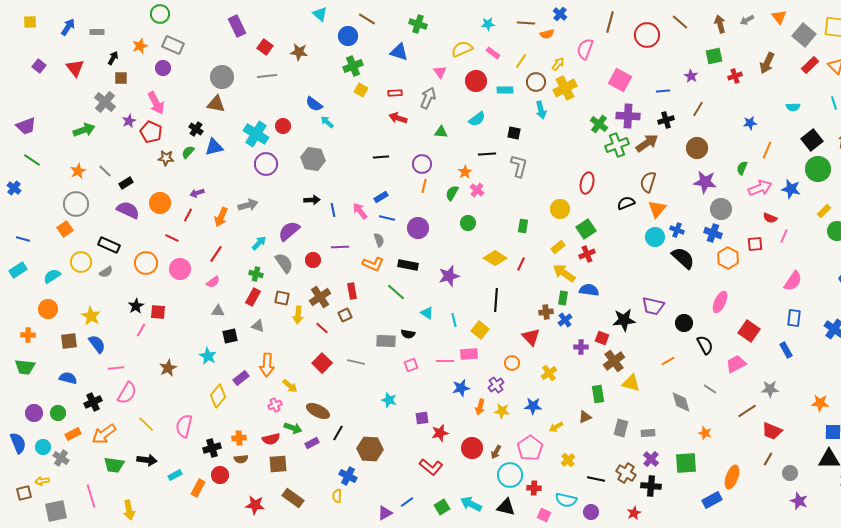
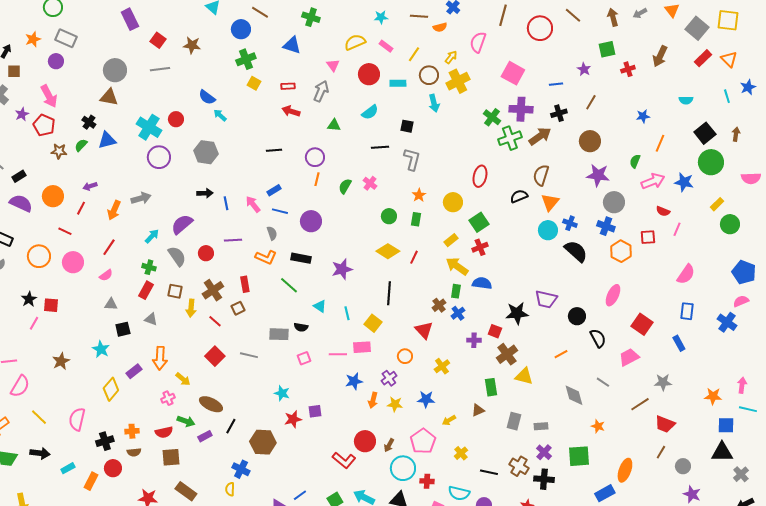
orange star: (465, 172) -> (419, 195), moved
green circle: (468, 223) -> (389, 216), moved
brown cross: (546, 312) -> (439, 305), turned -32
red star: (440, 433) -> (293, 419), moved
red L-shape: (431, 467) -> (344, 460), moved

